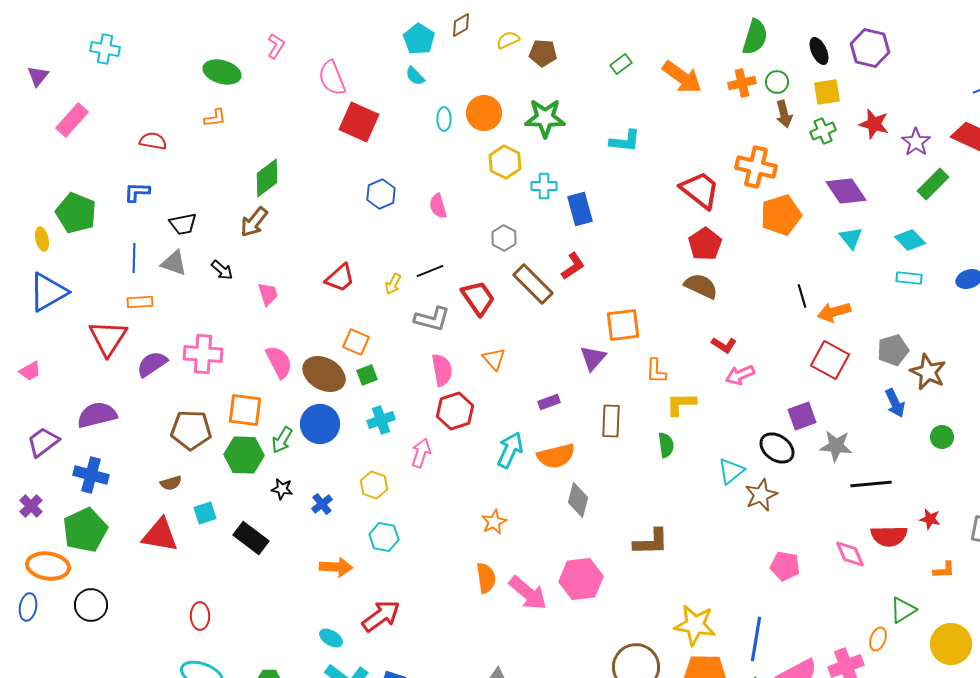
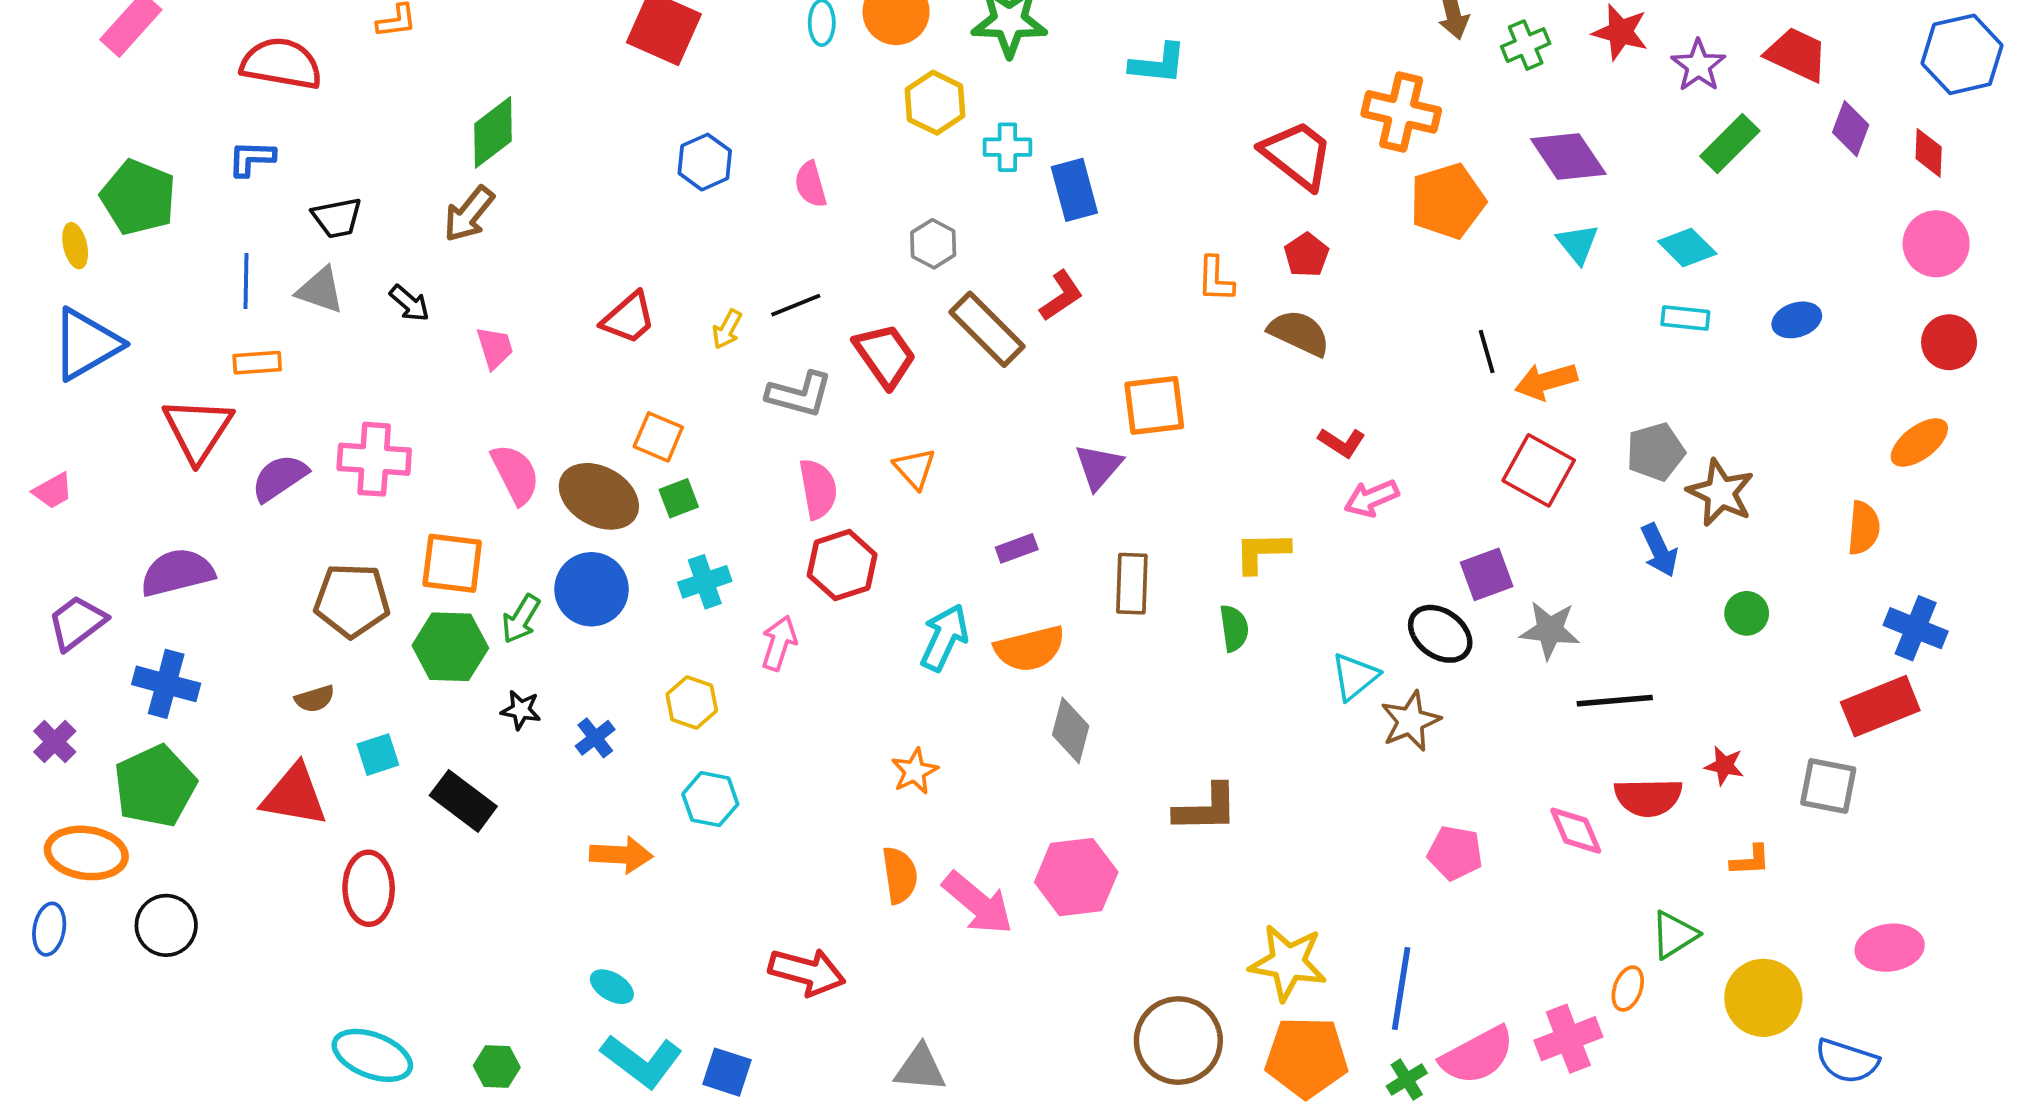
red semicircle: (153, 141) -> (281, 64), size x1.6
red pentagon: (705, 244) -> (1306, 255), size x0.7
orange L-shape: (656, 371) -> (1215, 279), moved
red ellipse: (200, 616) -> (369, 888), moved, size x1.4
red arrow: (381, 616) -> (807, 972), moved, turned 51

